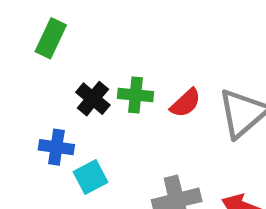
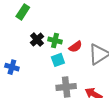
blue cross: (56, 147) -> (12, 67), moved
cyan square: (91, 177) -> (58, 60), moved

